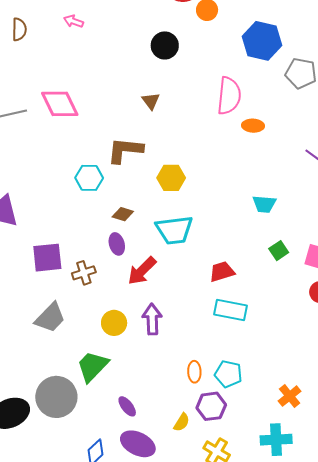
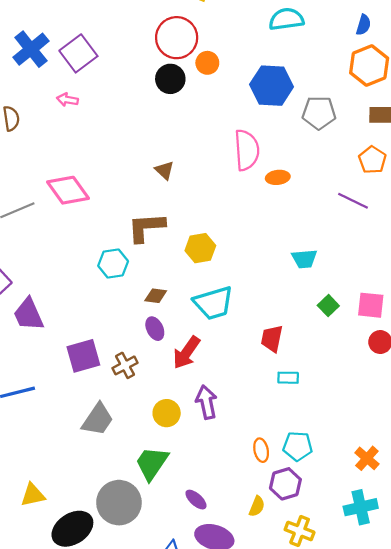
black circle: (165, 45) -> (170, 79), moved
red trapezoid: (222, 272) -> (272, 339), turned -52
cyan rectangle: (231, 310) -> (288, 378), size x0.6

